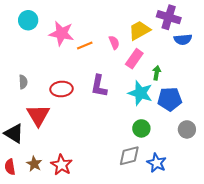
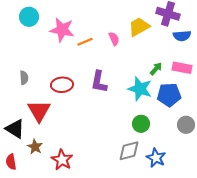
pink rectangle: (134, 59) -> (182, 68), moved, turned 66
green arrow: (157, 73) -> (156, 69), turned 32
brown star: (34, 164) -> (35, 147), moved

